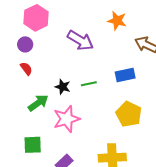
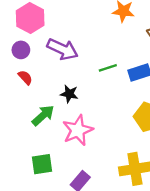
purple arrow: (80, 40) -> (63, 49), moved
green line: (89, 84) -> (108, 68), moved

